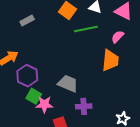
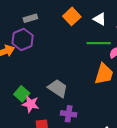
green line: (86, 29) -> (99, 43), moved
purple hexagon: (27, 76) -> (23, 39), moved

